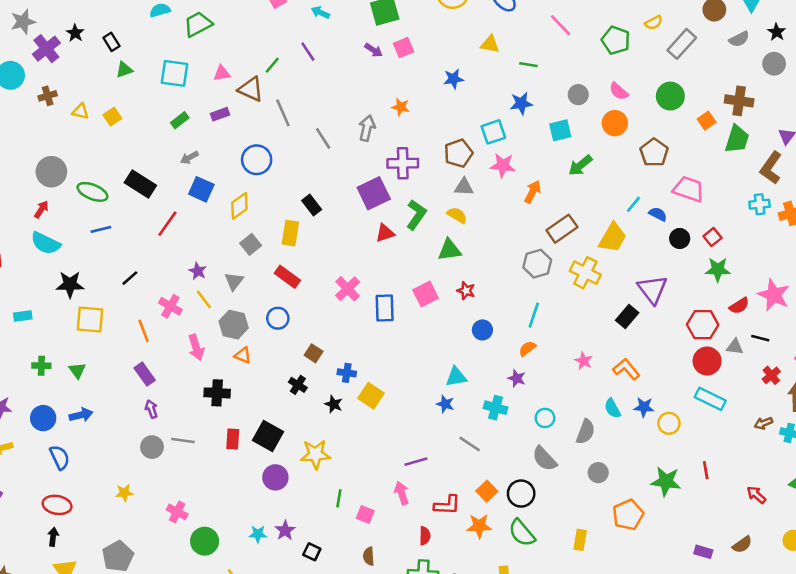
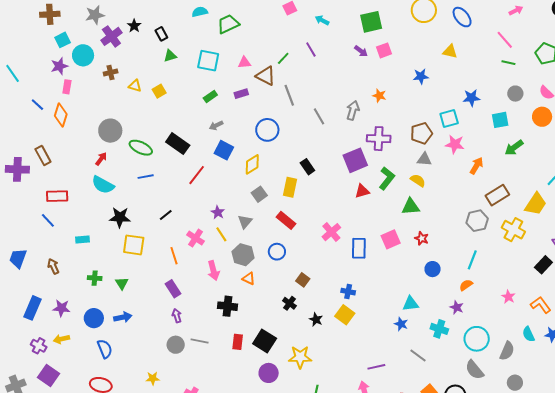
green line: (528, 65) -> (508, 63), moved
blue cross: (347, 373) -> (348, 292), moved
cyan circle: (545, 418) -> (477, 339), size x1.6

